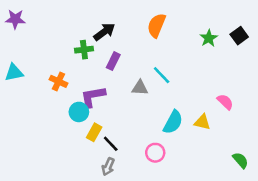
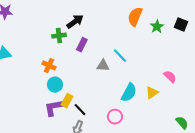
orange semicircle: (156, 25) -> (135, 17), moved
black square: (239, 36) -> (181, 25), turned -32
orange cross: (59, 81) -> (49, 66), moved
purple L-shape: (93, 97) -> (54, 108), moved
yellow triangle: (202, 122) -> (152, 93), turned -48

